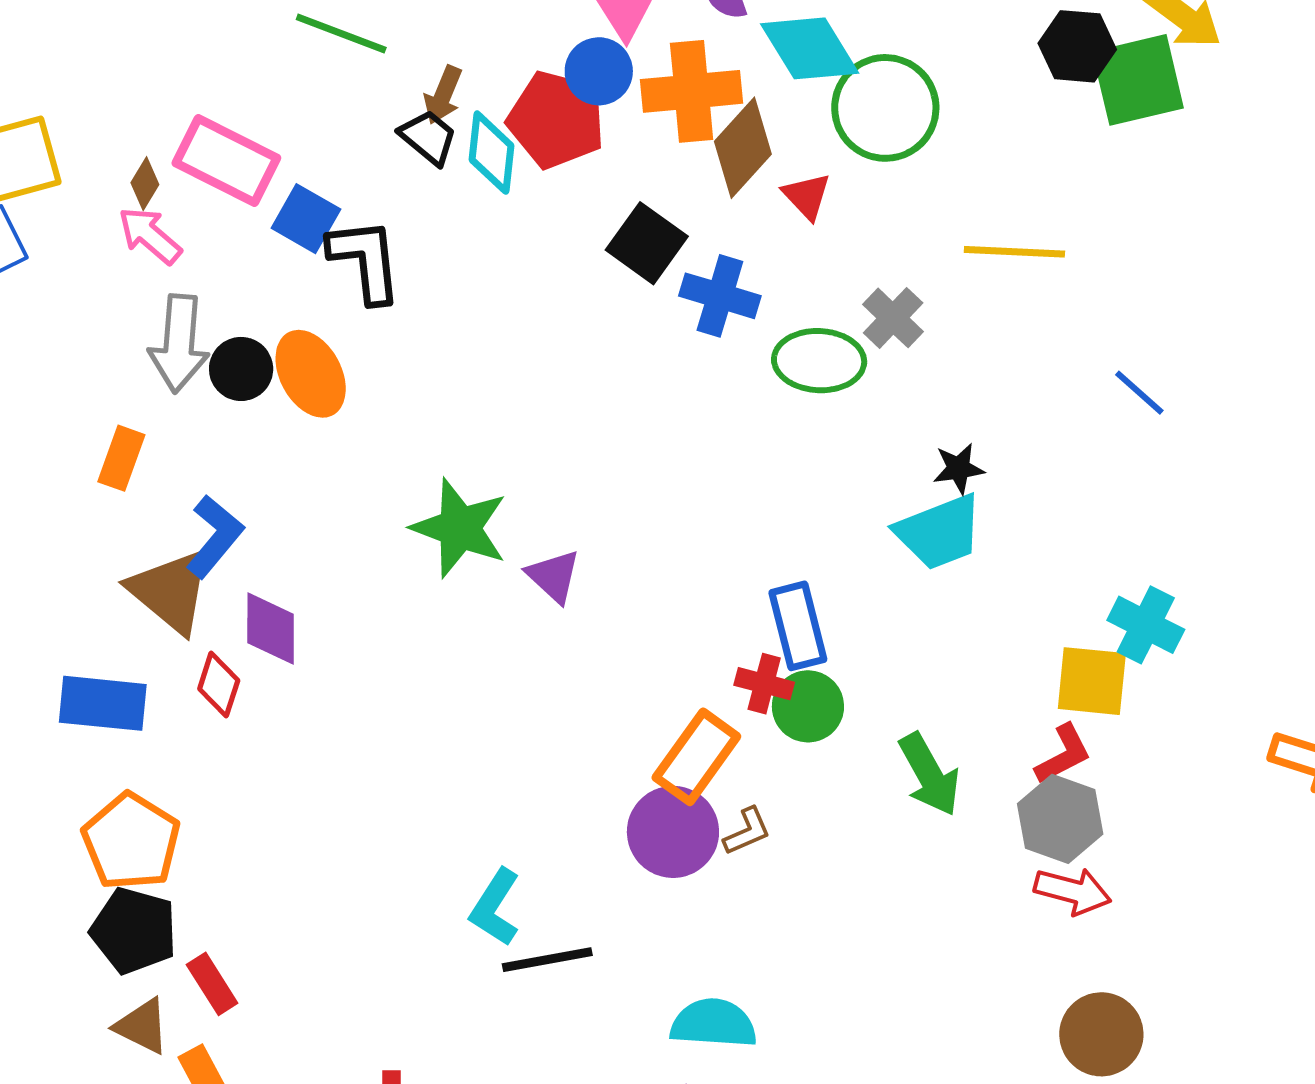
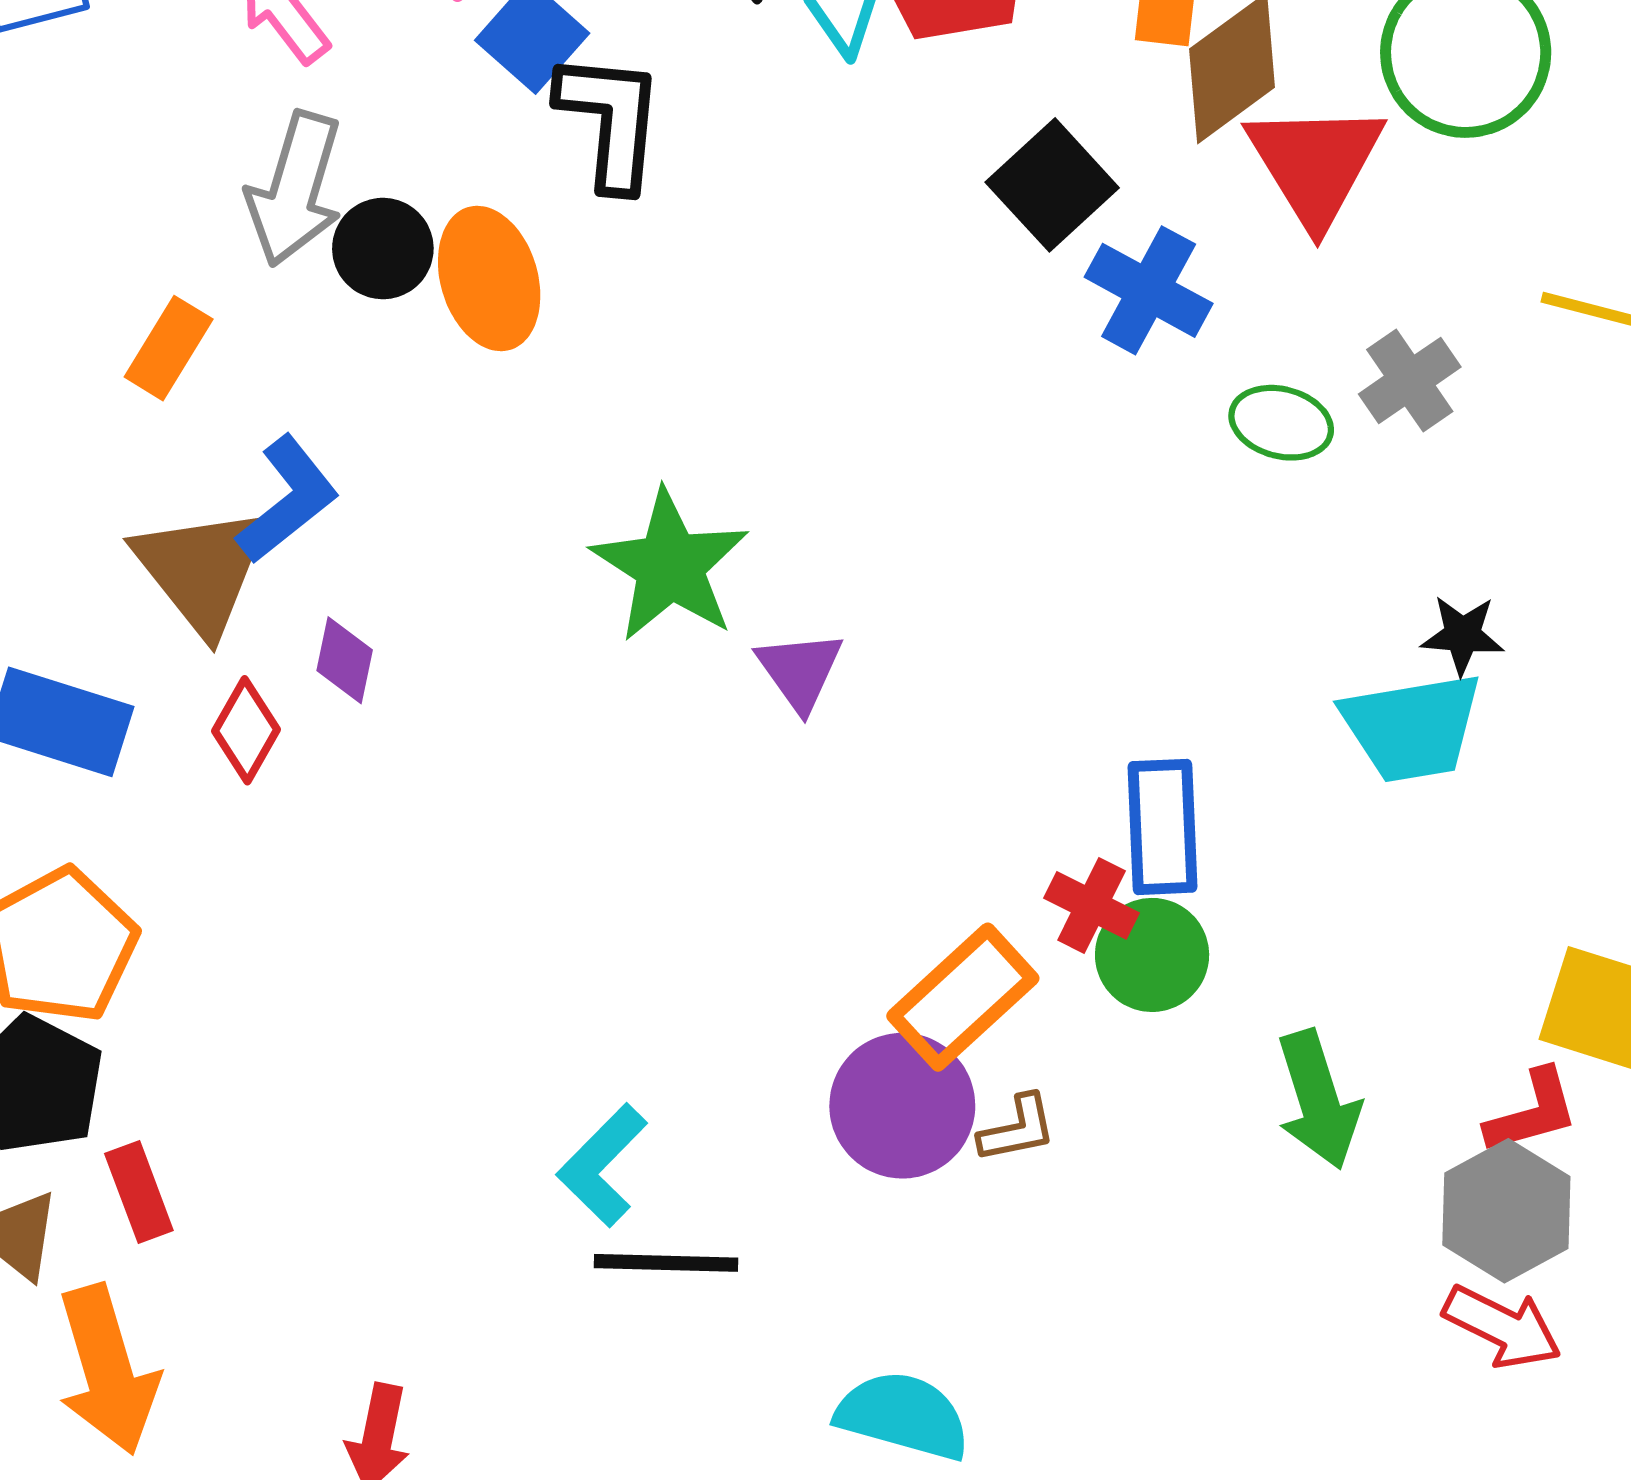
red triangle: (807, 196) -> (1315, 164), size x1.8
green ellipse: (819, 361) -> (1281, 423), size x0.7
purple diamond: (271, 628) -> (345, 660), size x0.7

